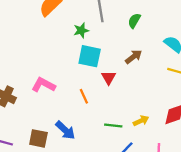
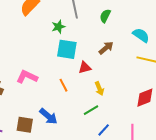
red triangle: (109, 78) -> (85, 68), turned 48
yellow arrow: (141, 121) -> (99, 89), moved, turned 96
green line: (113, 126) -> (91, 110), turned -35

